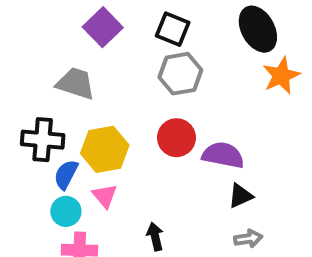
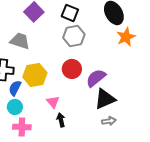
purple semicircle: (223, 155) -> (96, 78), turned -50
pink triangle: (105, 196) -> (53, 102), moved
black triangle: (240, 196) -> (105, 99), size x1.6

